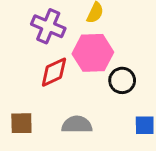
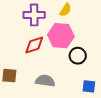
purple cross: (48, 26) -> (34, 15), turned -30

